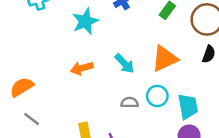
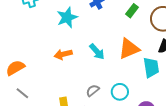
cyan circle: (157, 96) -> (120, 92), moved
gray semicircle: (130, 103) -> (93, 90), moved, turned -40
cyan trapezoid: (188, 106) -> (151, 67), moved

